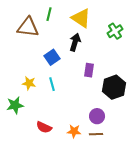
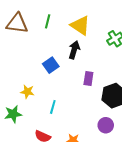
brown triangle: (28, 27) -> (17, 23), moved
cyan line: (52, 84) -> (53, 107), moved, turned 32
purple circle: (97, 116) -> (106, 125), moved

